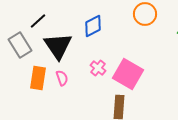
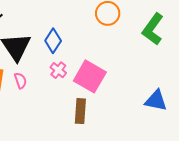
blue diamond: (93, 26) -> (53, 41), moved, turned -30

